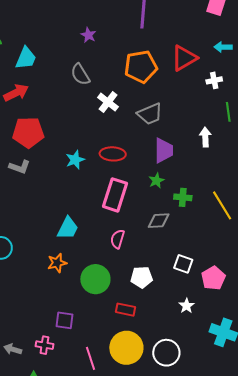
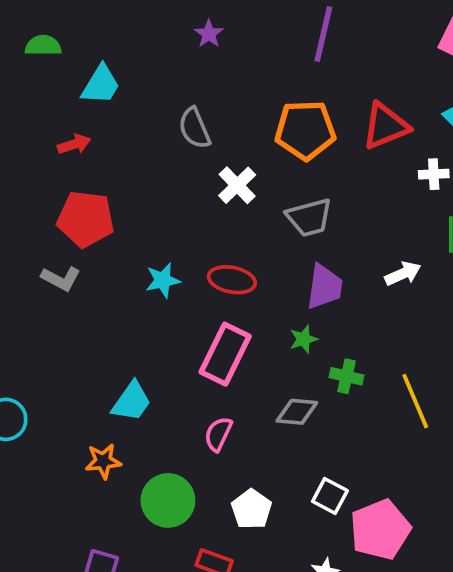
purple star: (88, 35) -> (209, 34), moved
red arrow: (16, 93) -> (74, 144), size x0.7
white arrow: (205, 137) -> (403, 274), turned 60
white pentagon: (142, 277) -> (251, 509), turned 30
pink pentagon: (213, 278) -> (380, 530), size x1.4

